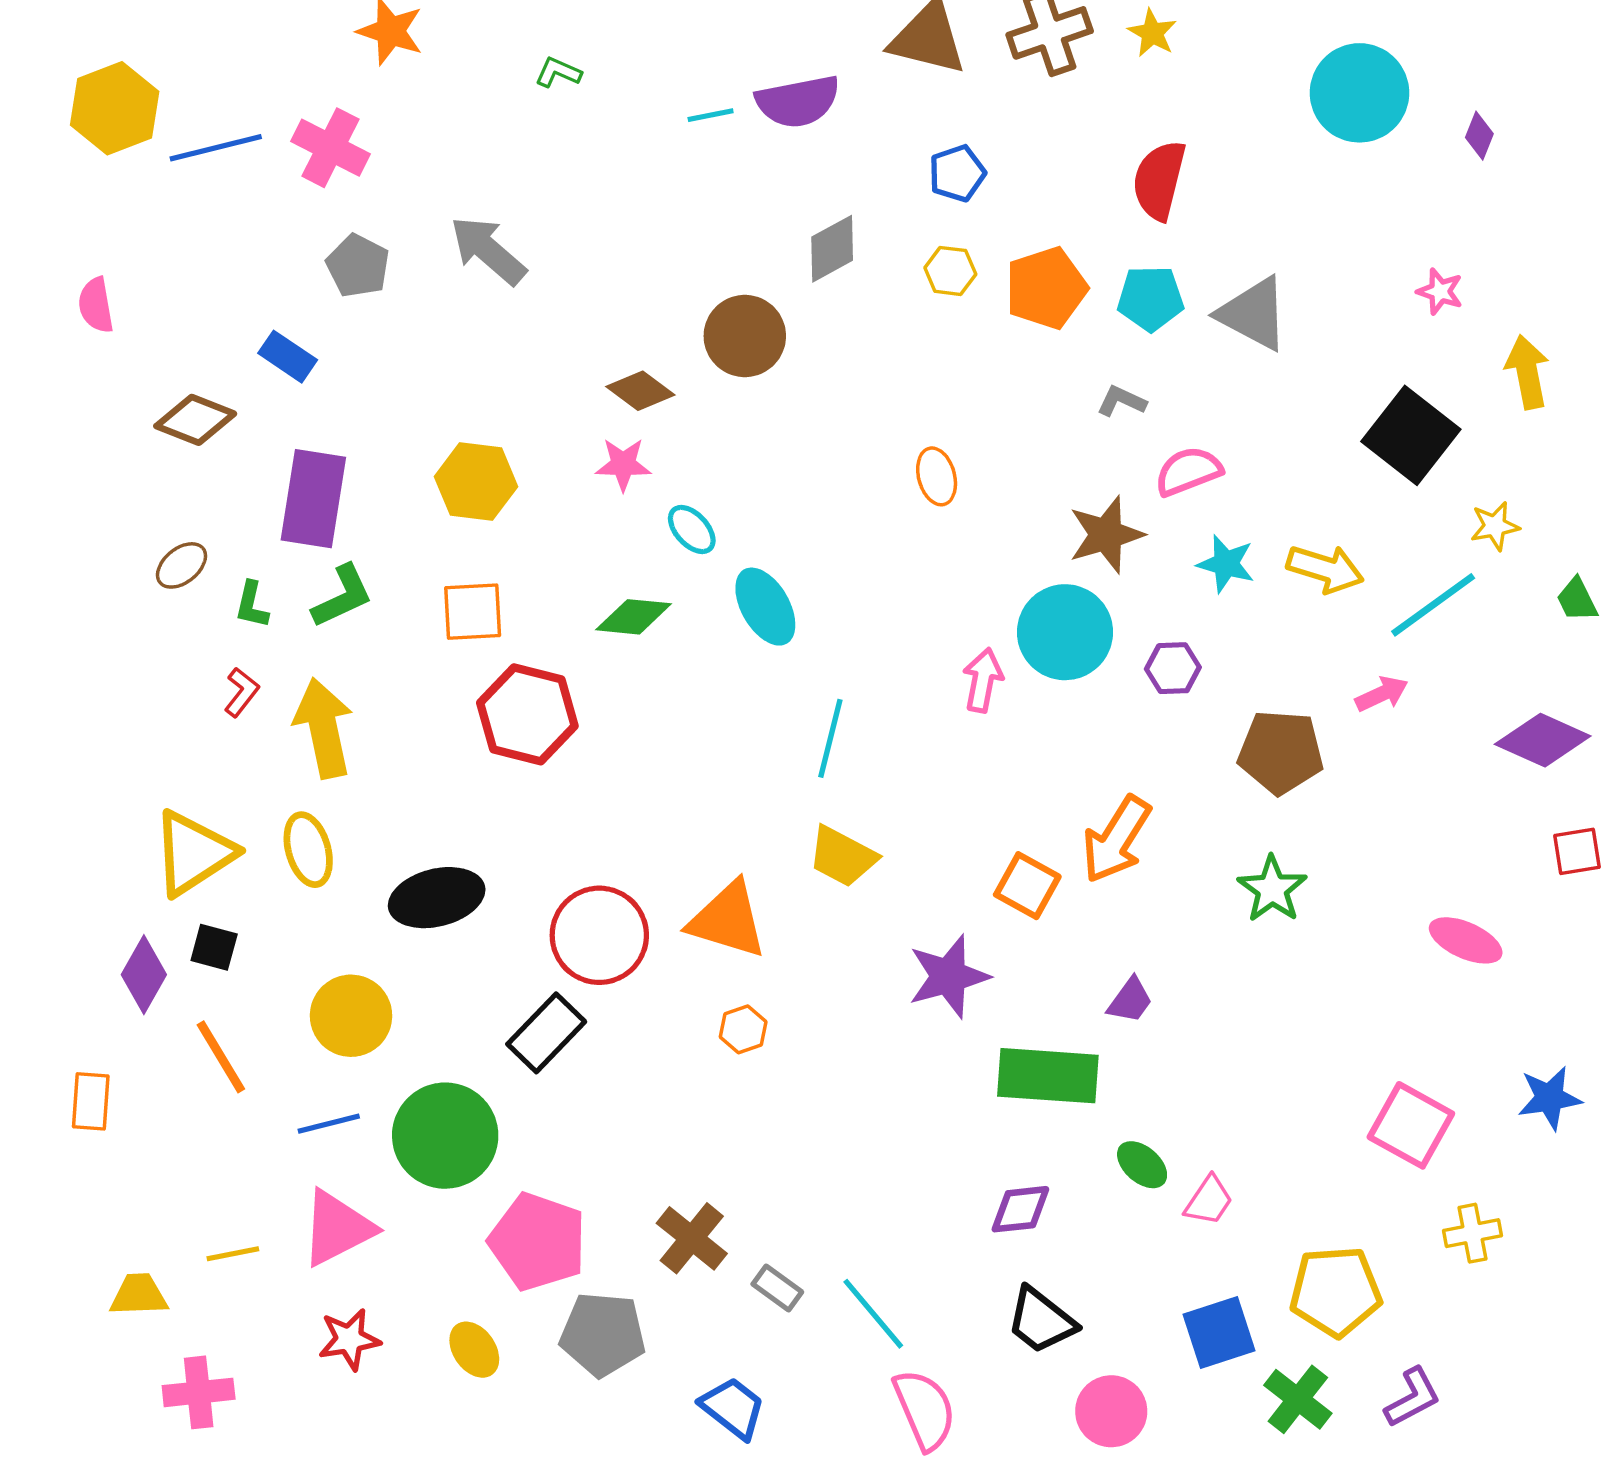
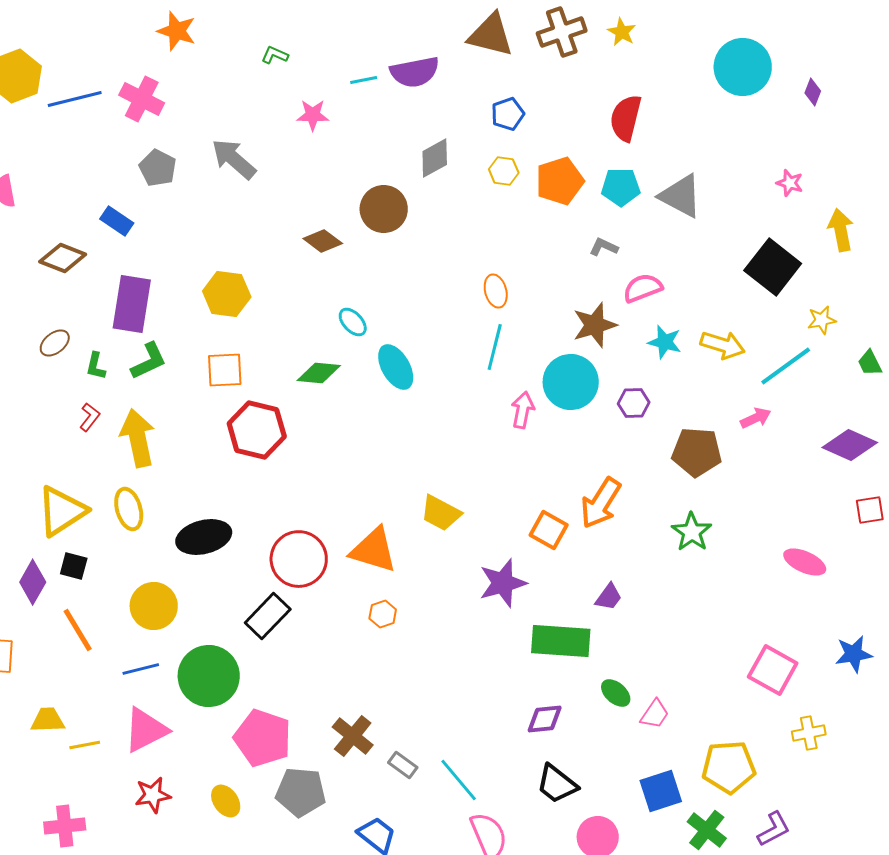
pink star: (623, 464) -> (313, 115), moved
cyan line: (830, 738) -> (495, 347), moved
yellow trapezoid: (139, 1295) -> (48, 720), moved

